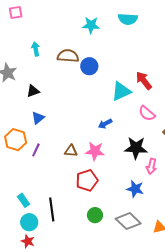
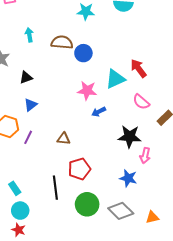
pink star: (95, 151) -> (87, 91), moved
black line: (52, 209) -> (55, 188), moved
green circle: (95, 215) -> (87, 204), size x1.5

